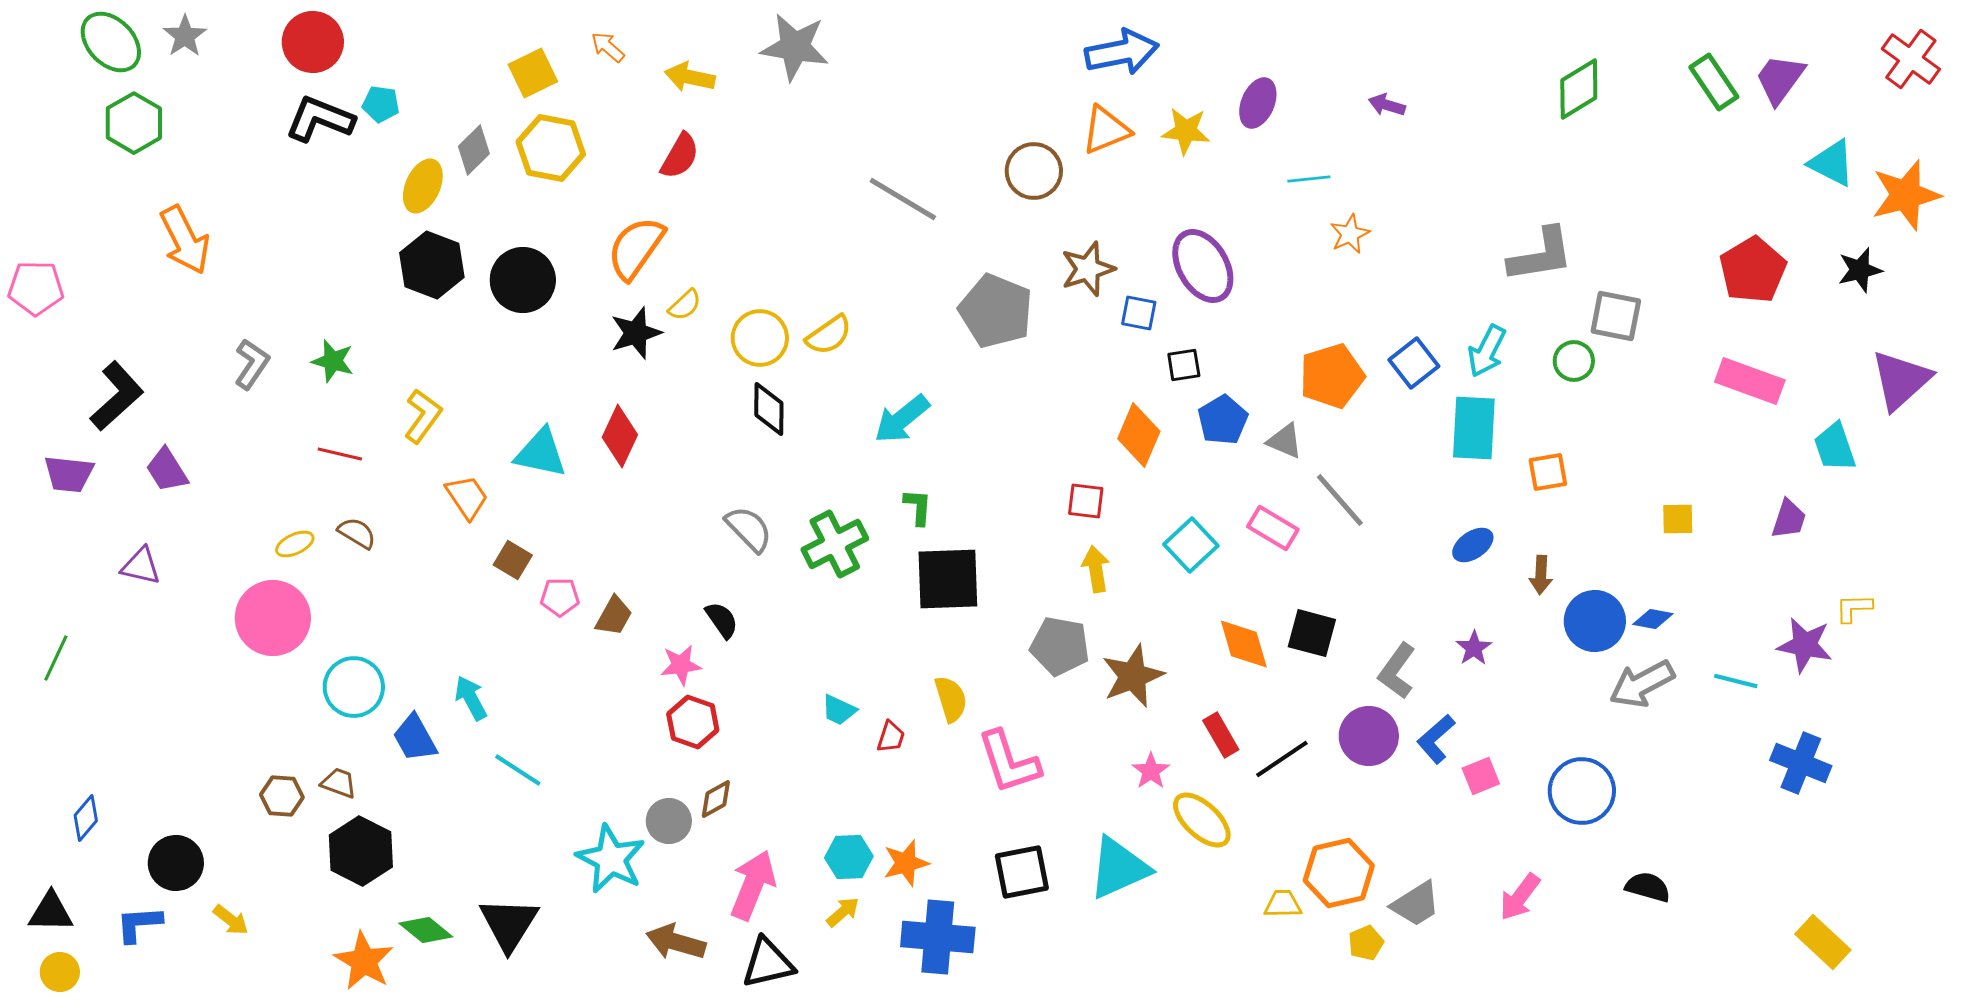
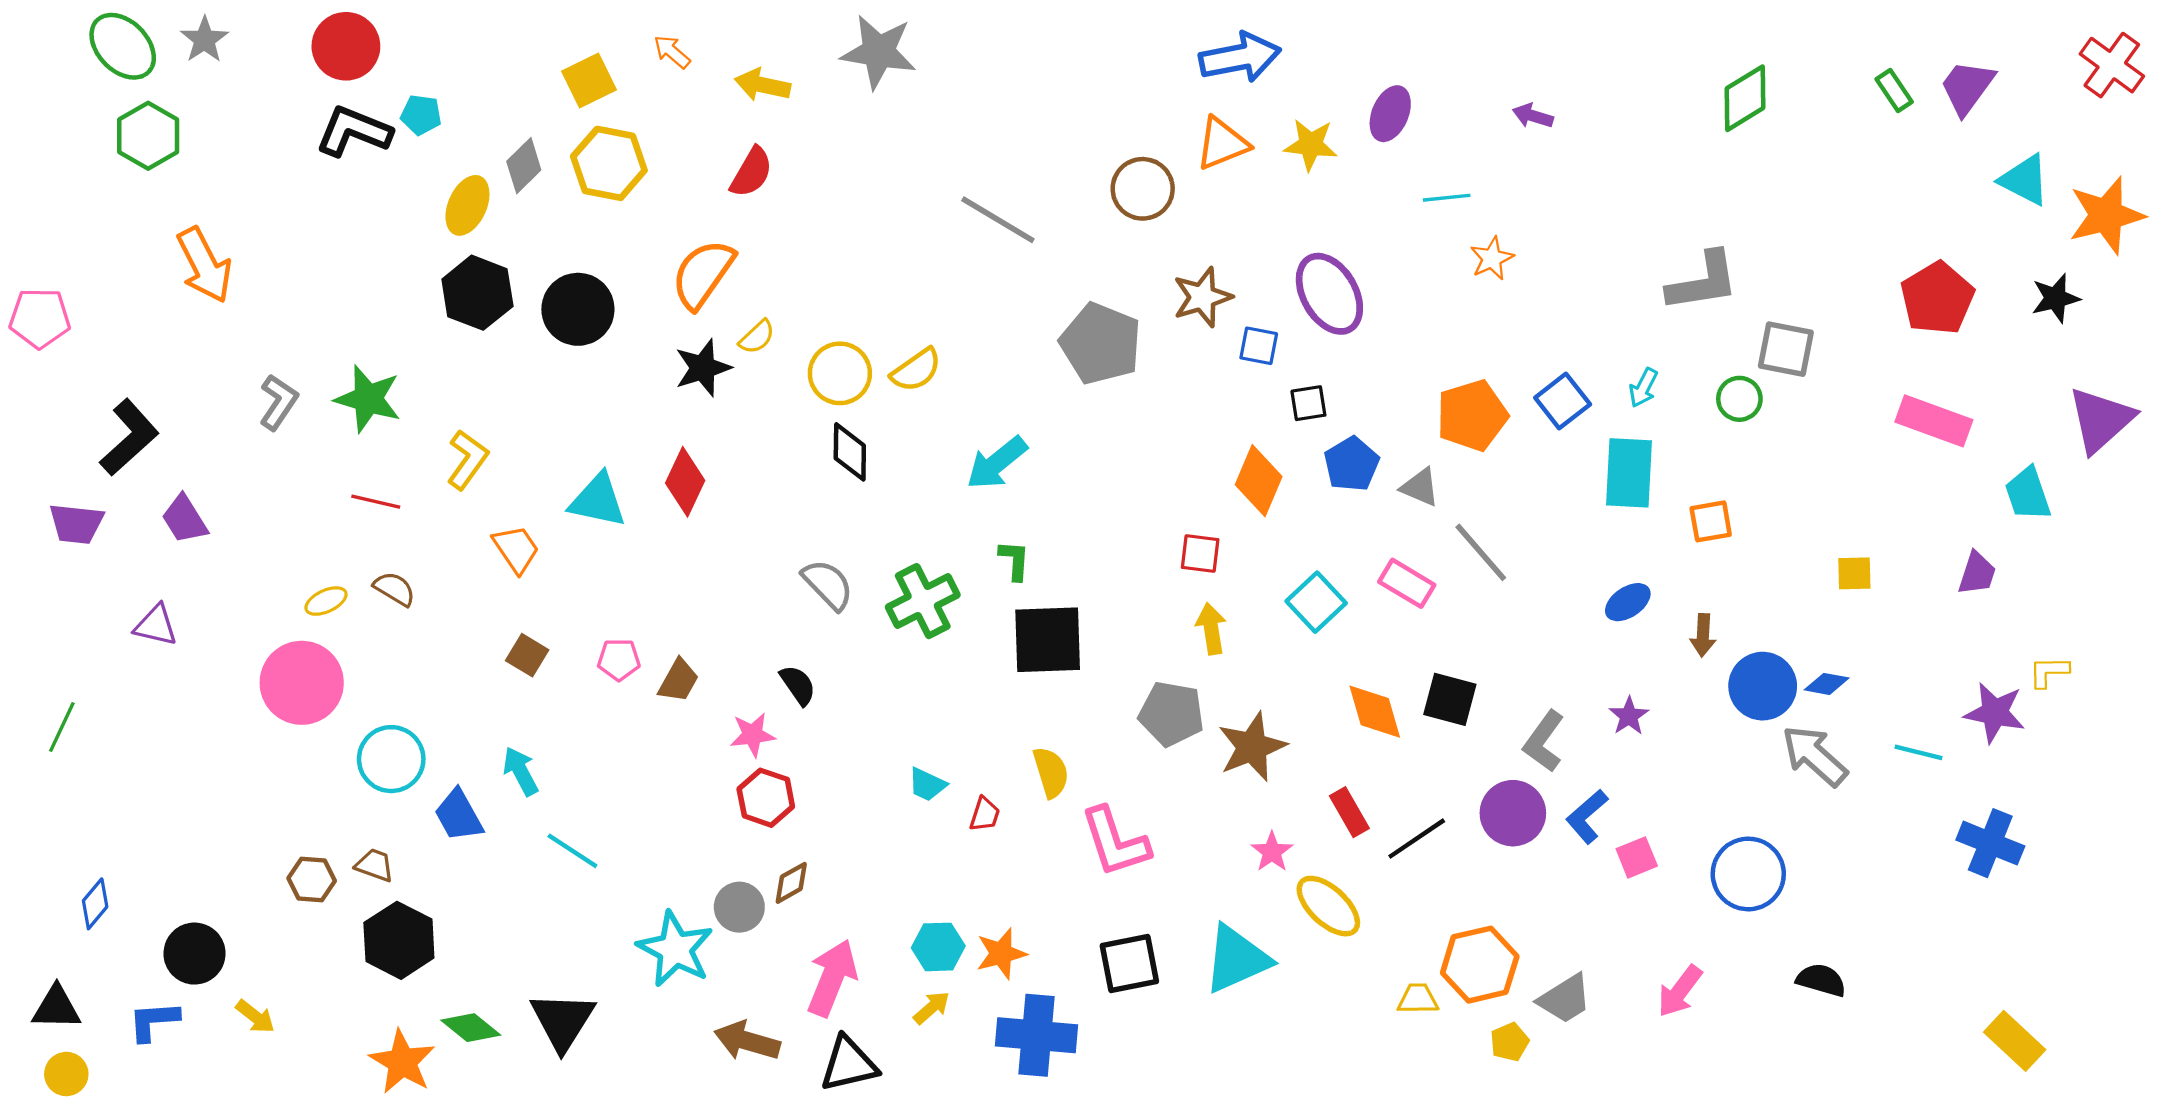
green rectangle: (1714, 82) -> (1894, 90), size x0.7
cyan arrow: (1487, 351) -> (1643, 388), size x0.7
green star: (333, 361) -> (368, 399), size x1.4
brown square: (513, 560) -> (527, 655), moved
gray arrow: (1642, 684) -> (1815, 756), turned 70

